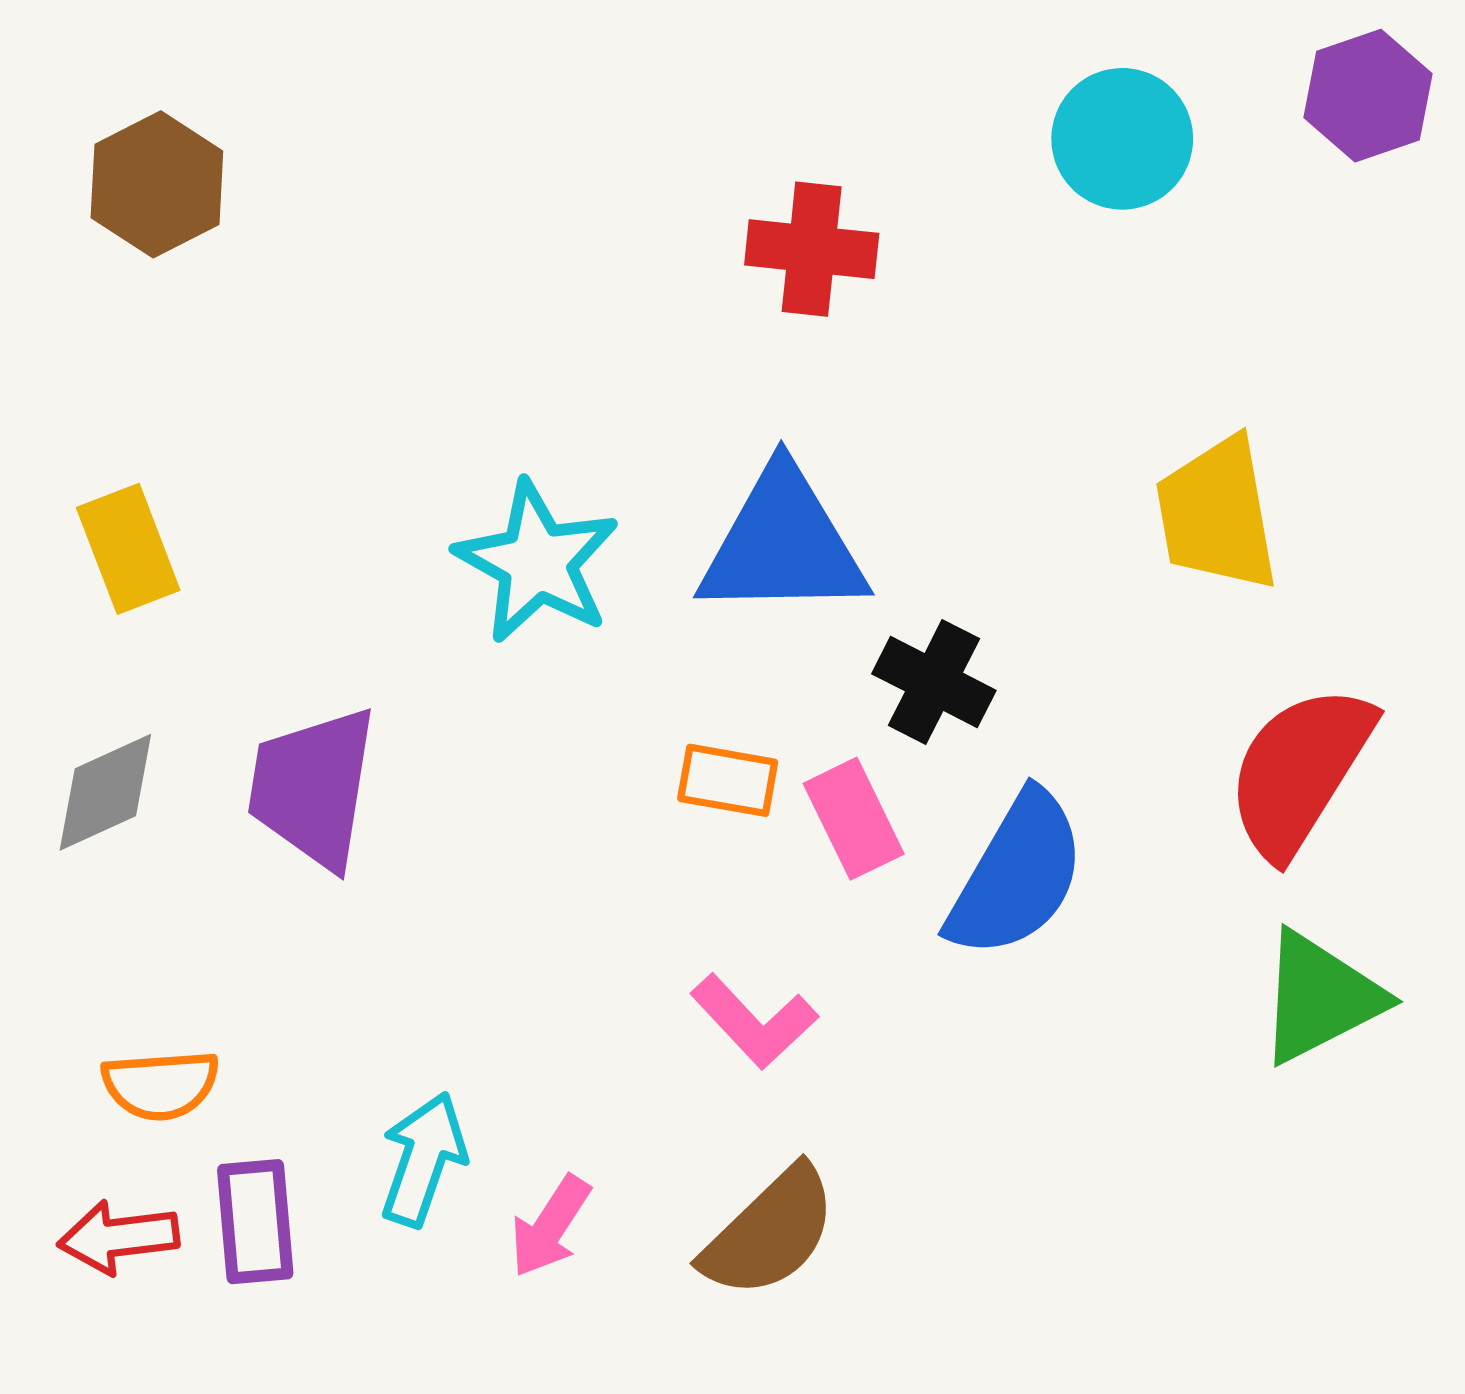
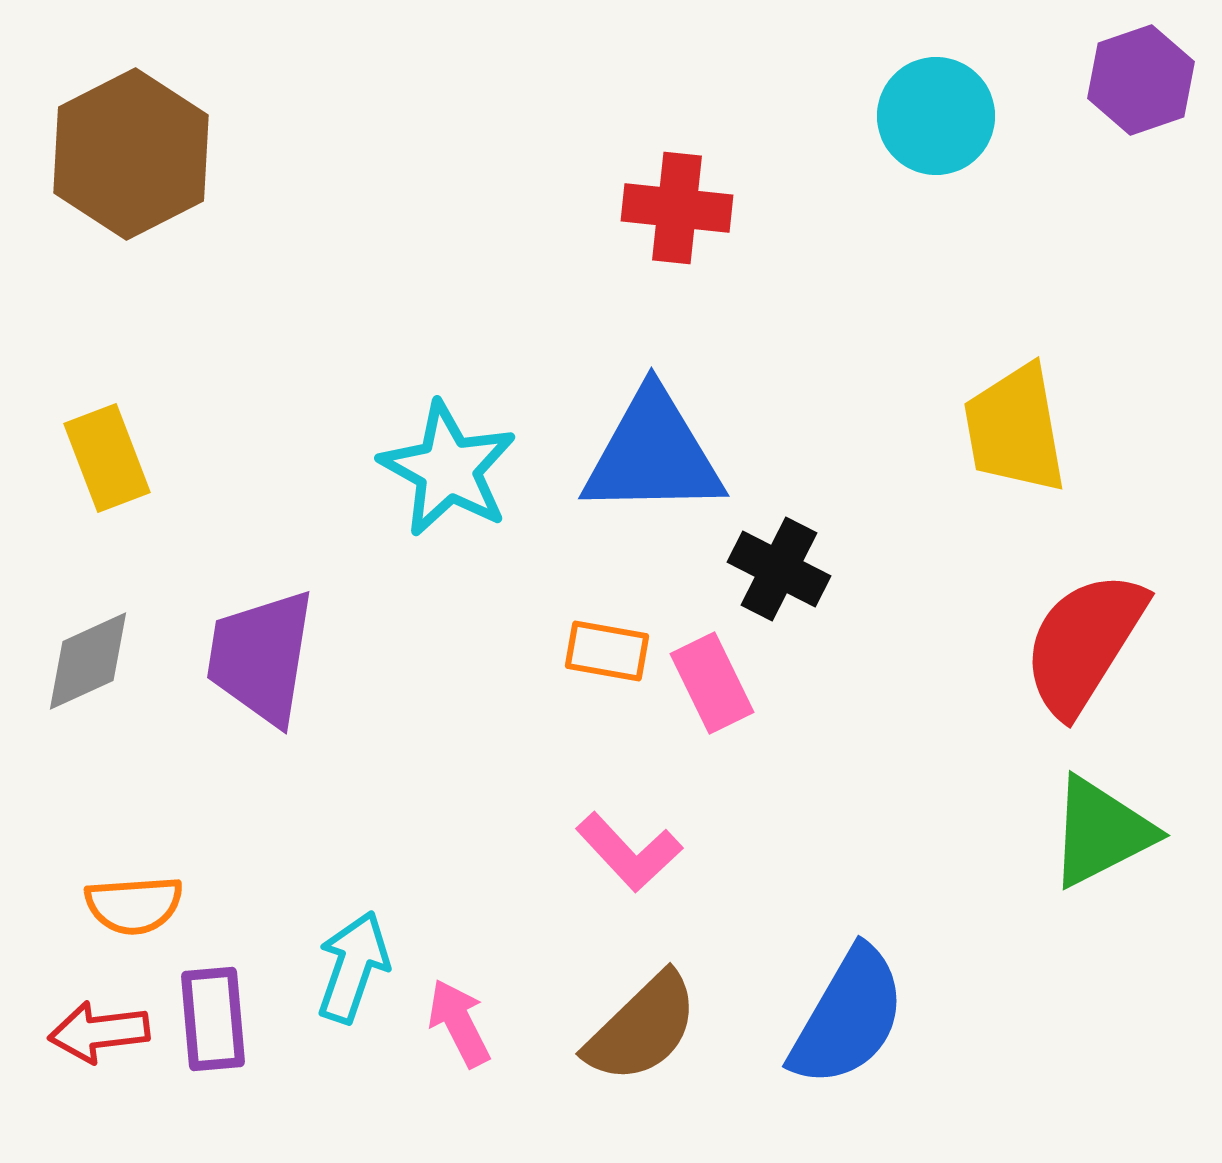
brown hexagon: (157, 184) -> (131, 154), size x1.4
blue semicircle: (1017, 875) -> (848, 1017), moved
pink arrow: (550, 1226) -> (459, 1023), turned 120

